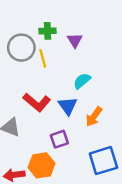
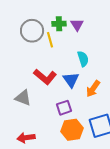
green cross: (47, 31) -> (59, 24), moved
cyan semicircle: (82, 81) -> (83, 59), turned 112
orange hexagon: (42, 165) -> (72, 130), moved

